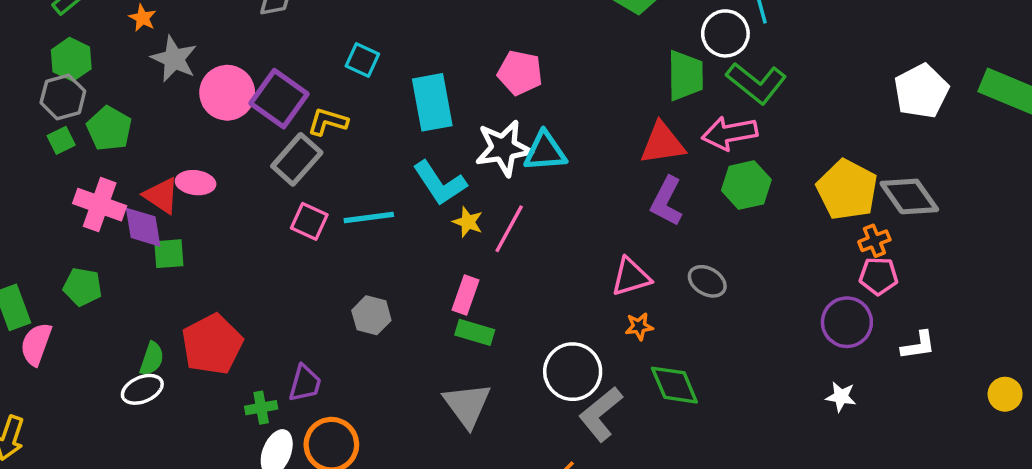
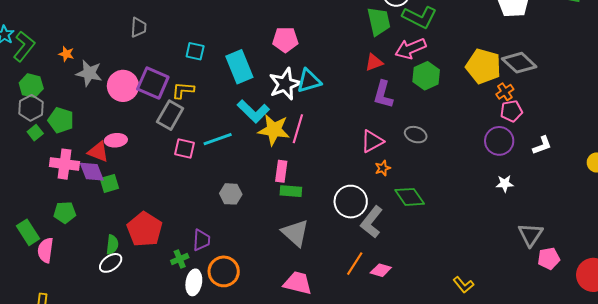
red triangle: (663, 143) -> (374, 62), size x0.7
yellow star: (468, 222) -> (274, 130), size x1.8

